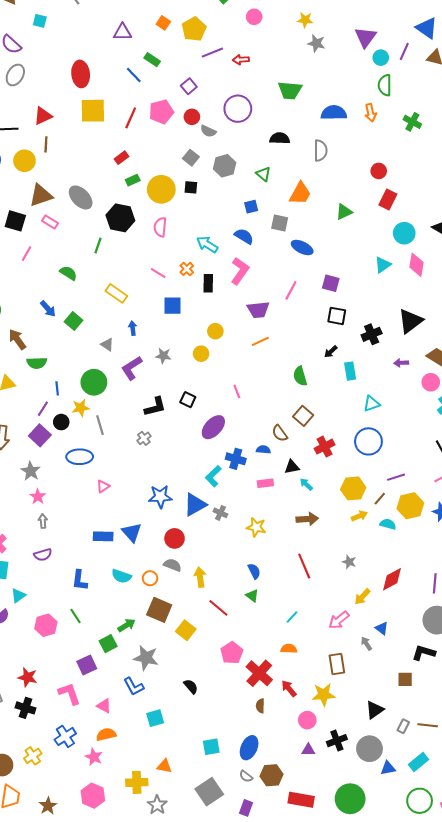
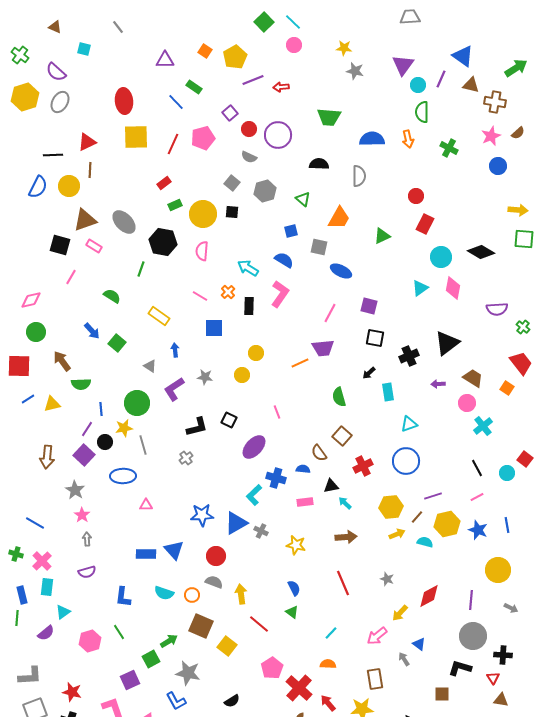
red circle: (192, 117) -> (249, 129), moved
purple trapezoid: (258, 310) -> (323, 348), moved
pink triangle: (103, 486) -> (146, 505), turned 32
black semicircle: (191, 686) -> (232, 701), turned 98

